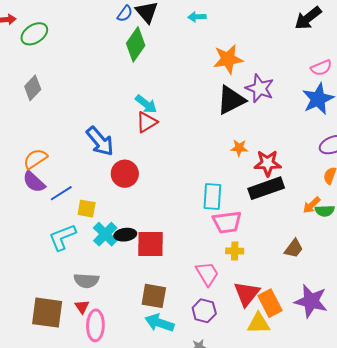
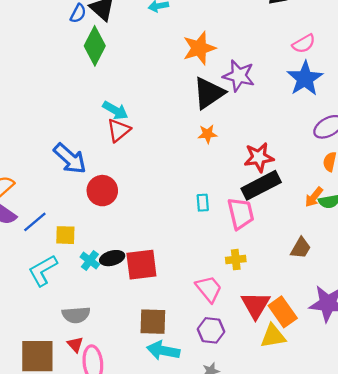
orange star: (239, 148) -> (207, 134), moved
cyan rectangle: (212, 197) -> (203, 203), size x0.6
pink trapezoid: (227, 222) -> (241, 213), moved, turned -88
cyan cross: (105, 234) -> (90, 261), size x0.7

